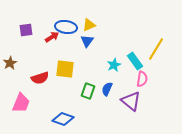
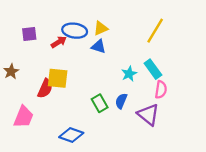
blue triangle: (87, 41) -> (98, 47), turned -48
yellow line: (156, 49) -> (155, 31), moved
yellow square: (65, 69) -> (58, 78), moved
red semicircle: (40, 78) -> (45, 88), turned -48
green rectangle: (88, 91) -> (100, 103), turned -49

